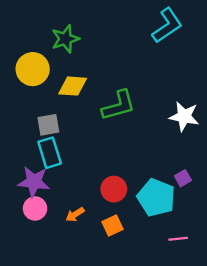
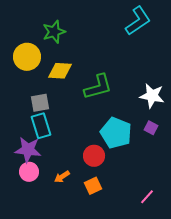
purple square: (183, 178) -> (151, 128), moved, turned -32
cyan pentagon: (156, 198) -> (116, 133), moved
pink line: (178, 239) -> (147, 197), turned -42

